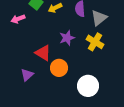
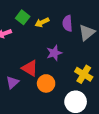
yellow cross: (95, 42) -> (84, 74), moved
purple triangle: (27, 75) -> (12, 82), moved

